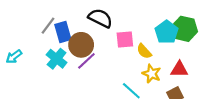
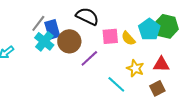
yellow semicircle: (144, 51) -> (128, 38), moved
cyan cross: (57, 59) -> (44, 41), moved
purple line: (86, 61) -> (89, 58), moved

